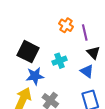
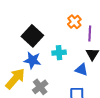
blue triangle: (87, 71) -> (82, 70), turned -32

